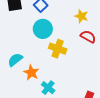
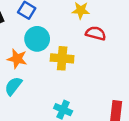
orange star: (31, 73) -> (17, 59), moved

